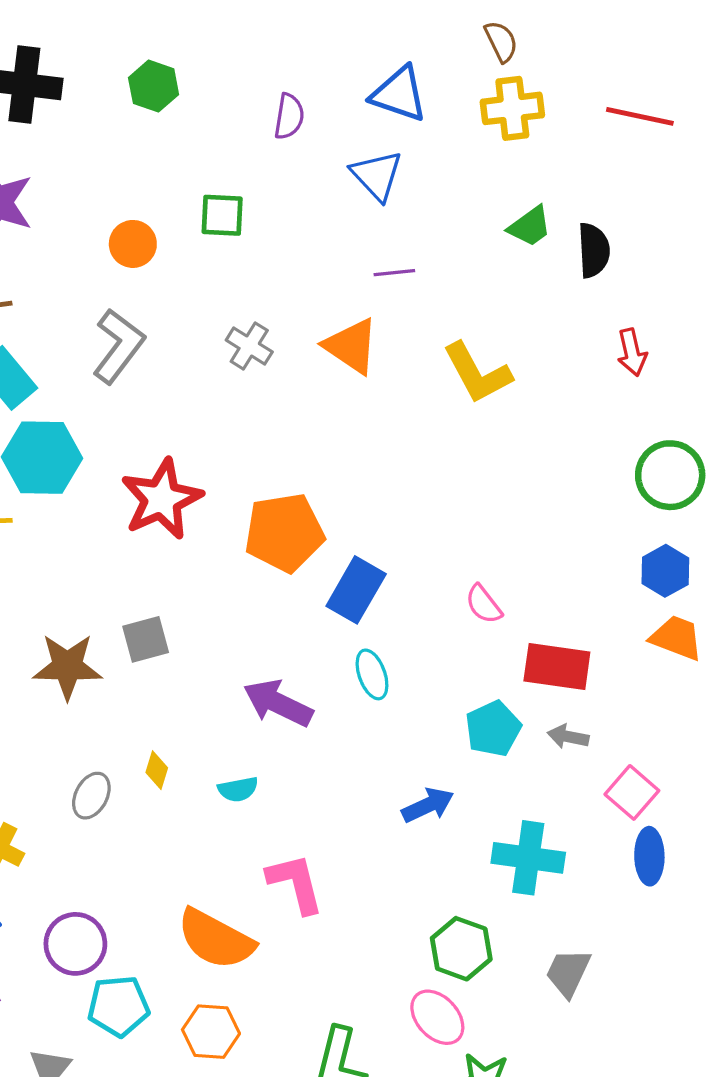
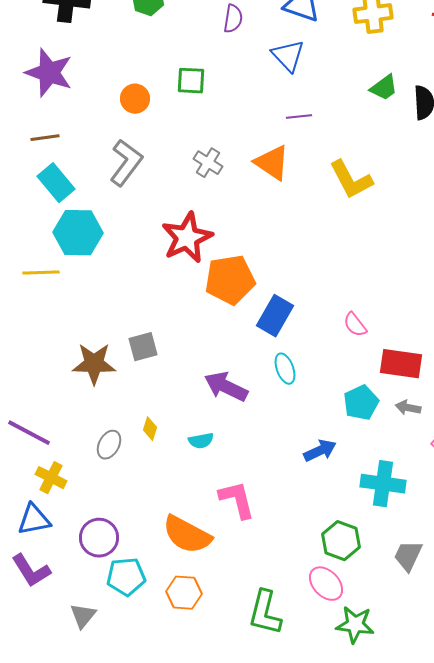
red star: (162, 499) -> (187, 238), moved

